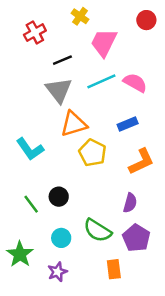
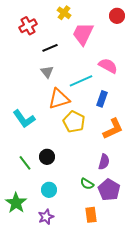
cyan line: (101, 81) -> (81, 81), moved
gray triangle: (59, 90) -> (47, 72), size x0.6
blue rectangle: (128, 124) -> (102, 99), turned -49
green semicircle: (98, 230) -> (87, 184), moved, size x0.6

